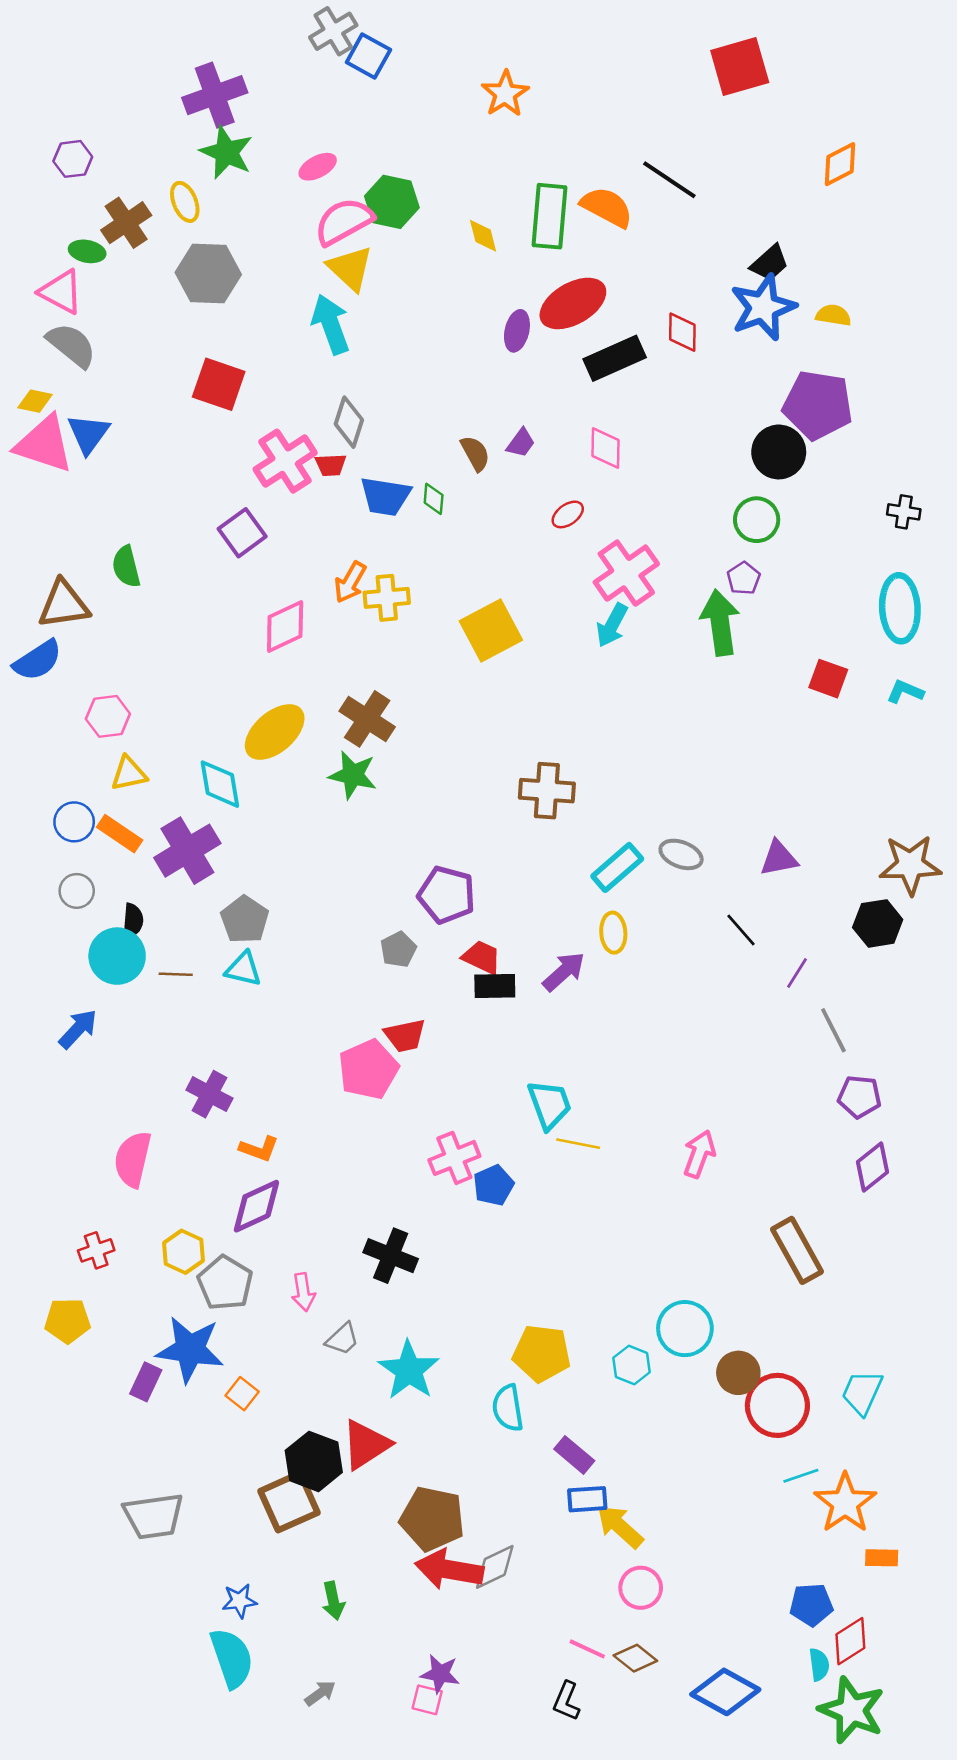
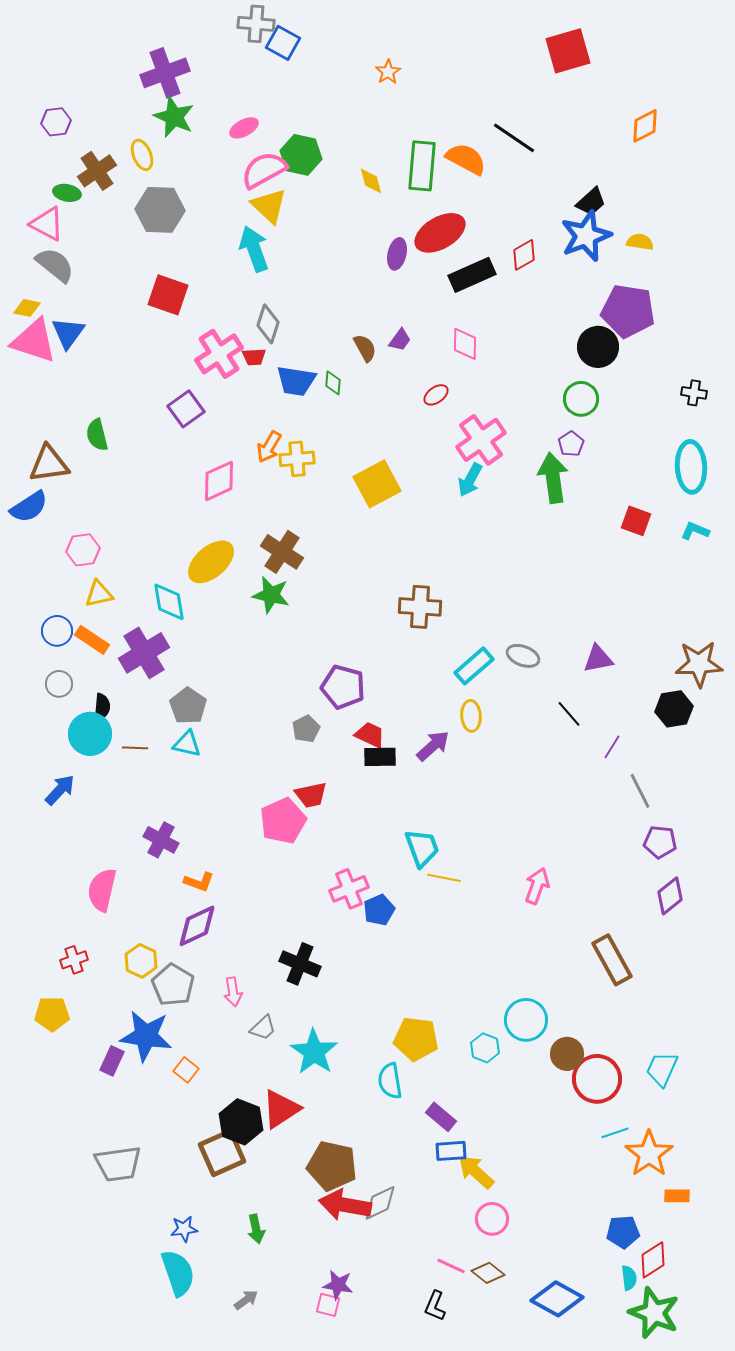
gray cross: (333, 31) -> (256, 24), turned 36
orange star: (505, 94) -> (388, 72), size x0.7
red diamond: (682, 332) -> (524, 255), turned 60

